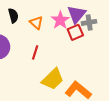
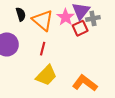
orange triangle: (36, 23) -> (43, 20), size x1.6
yellow trapezoid: (53, 79) -> (46, 75), moved

